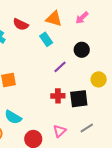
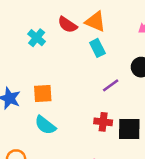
orange triangle: (54, 19) -> (95, 22), moved
cyan semicircle: (13, 117) -> (45, 125), moved

